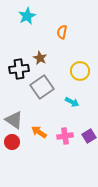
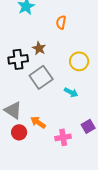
pink cross: (65, 136) -> (63, 137), moved
red circle: (12, 142) -> (19, 132), moved

